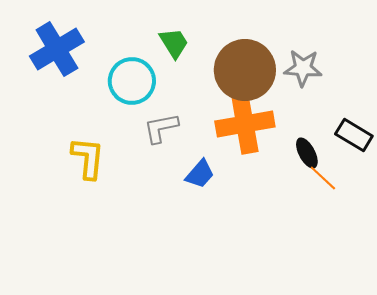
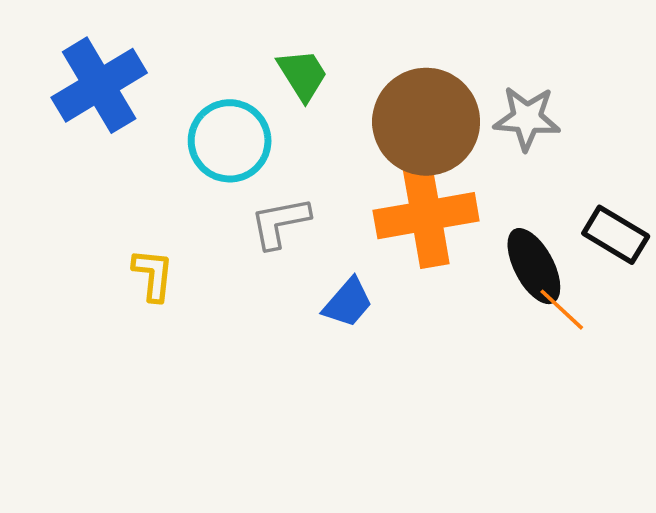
black ellipse: (307, 153) -> (534, 266), size x1.4
yellow L-shape: (88, 158) -> (153, 275), size x0.7

